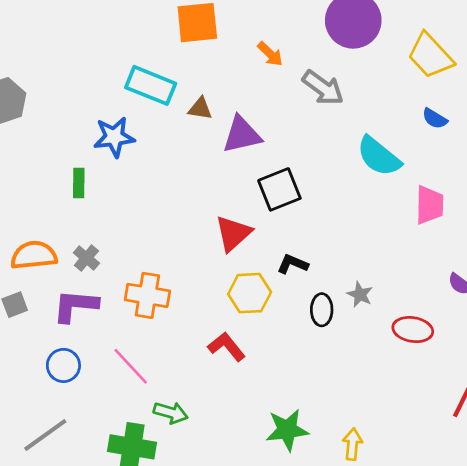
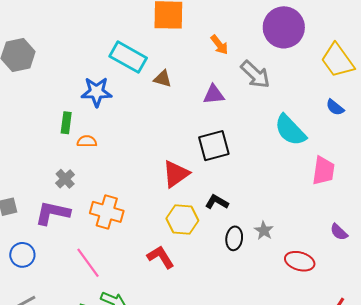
purple triangle: (242, 135) -> (214, 94), moved, size x0.7
orange semicircle: (34, 255) -> (87, 141), moved, size x0.6
blue circle: (63, 365) -> (22, 255), moved

